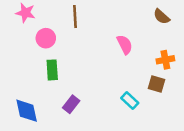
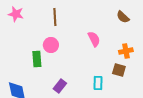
pink circle: (46, 38) -> (51, 45), moved
cyan rectangle: (130, 100) -> (98, 83), turned 48
purple rectangle: (71, 104) -> (60, 86), moved

